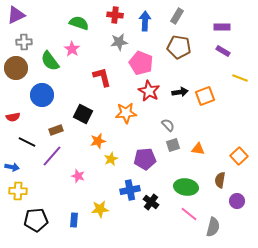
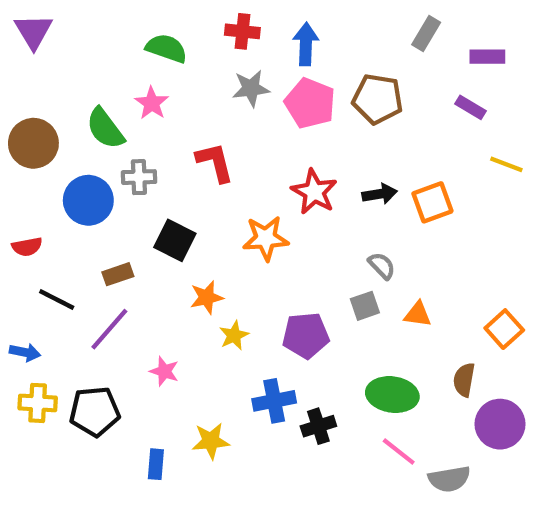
purple triangle: (16, 15) -> (33, 31), turned -36
gray rectangle: (177, 16) -> (426, 33), moved
purple rectangle: (222, 27) -> (487, 57), moved
gray cross: (24, 42) -> (139, 177), moved
pink pentagon: (141, 63) -> (310, 103), moved
gray semicircle: (168, 125) -> (382, 266), moved
purple circle: (237, 201) -> (500, 424), size x1.5
black cross: (151, 202) -> (318, 426), turned 35
black pentagon: (36, 220) -> (95, 411), moved
gray semicircle: (213, 227) -> (449, 479), turned 66

